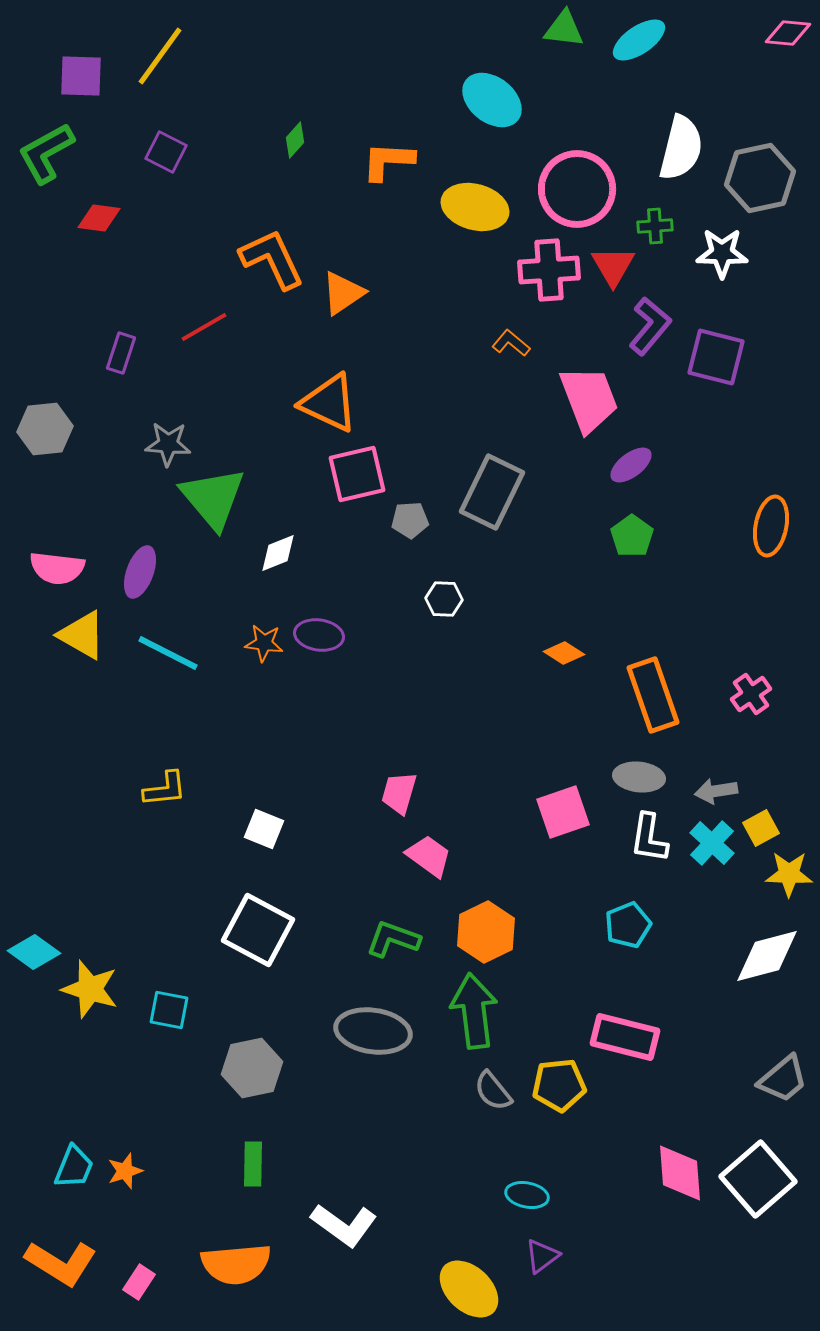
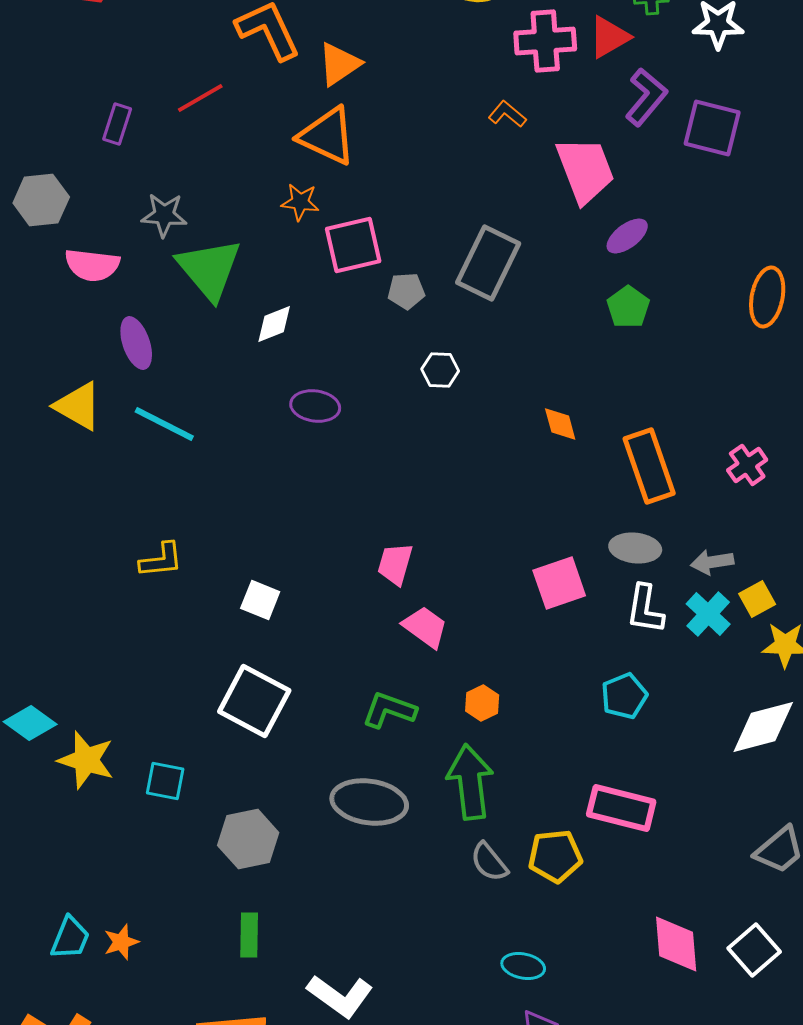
red triangle: (613, 266) -> (609, 37), turned 30
orange triangle: (329, 403) -> (327, 136), moved
pink semicircle: (57, 568) -> (92, 265), moved
purple ellipse: (140, 572) -> (136, 343), turned -39
orange star: (264, 643) -> (300, 202), moved
orange diamond: (564, 653) -> (560, 424), turned 42
orange hexagon: (486, 932) -> (482, 703), size x0.6
white square: (758, 1179) -> (754, 950), size x0.7

